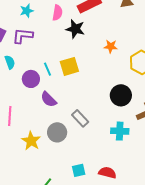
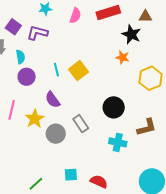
black star: (75, 29) -> (131, 34), moved
yellow square: (69, 66) -> (78, 71), turned -30
purple circle: (31, 79) -> (27, 77), moved
black circle: (121, 95) -> (114, 107), moved
yellow star: (31, 141) -> (35, 119), moved

